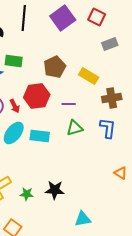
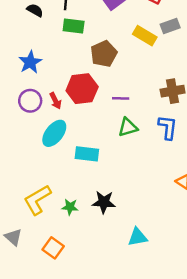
green rectangle: (14, 61) -> (74, 26), moved
yellow rectangle: (89, 76) -> (145, 36), moved
cyan rectangle: (40, 136) -> (87, 154), moved

